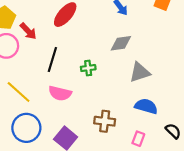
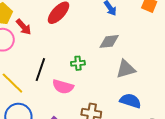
black line: (52, 60) -> (40, 70), moved
pink semicircle: (60, 93) -> (63, 87), moved

